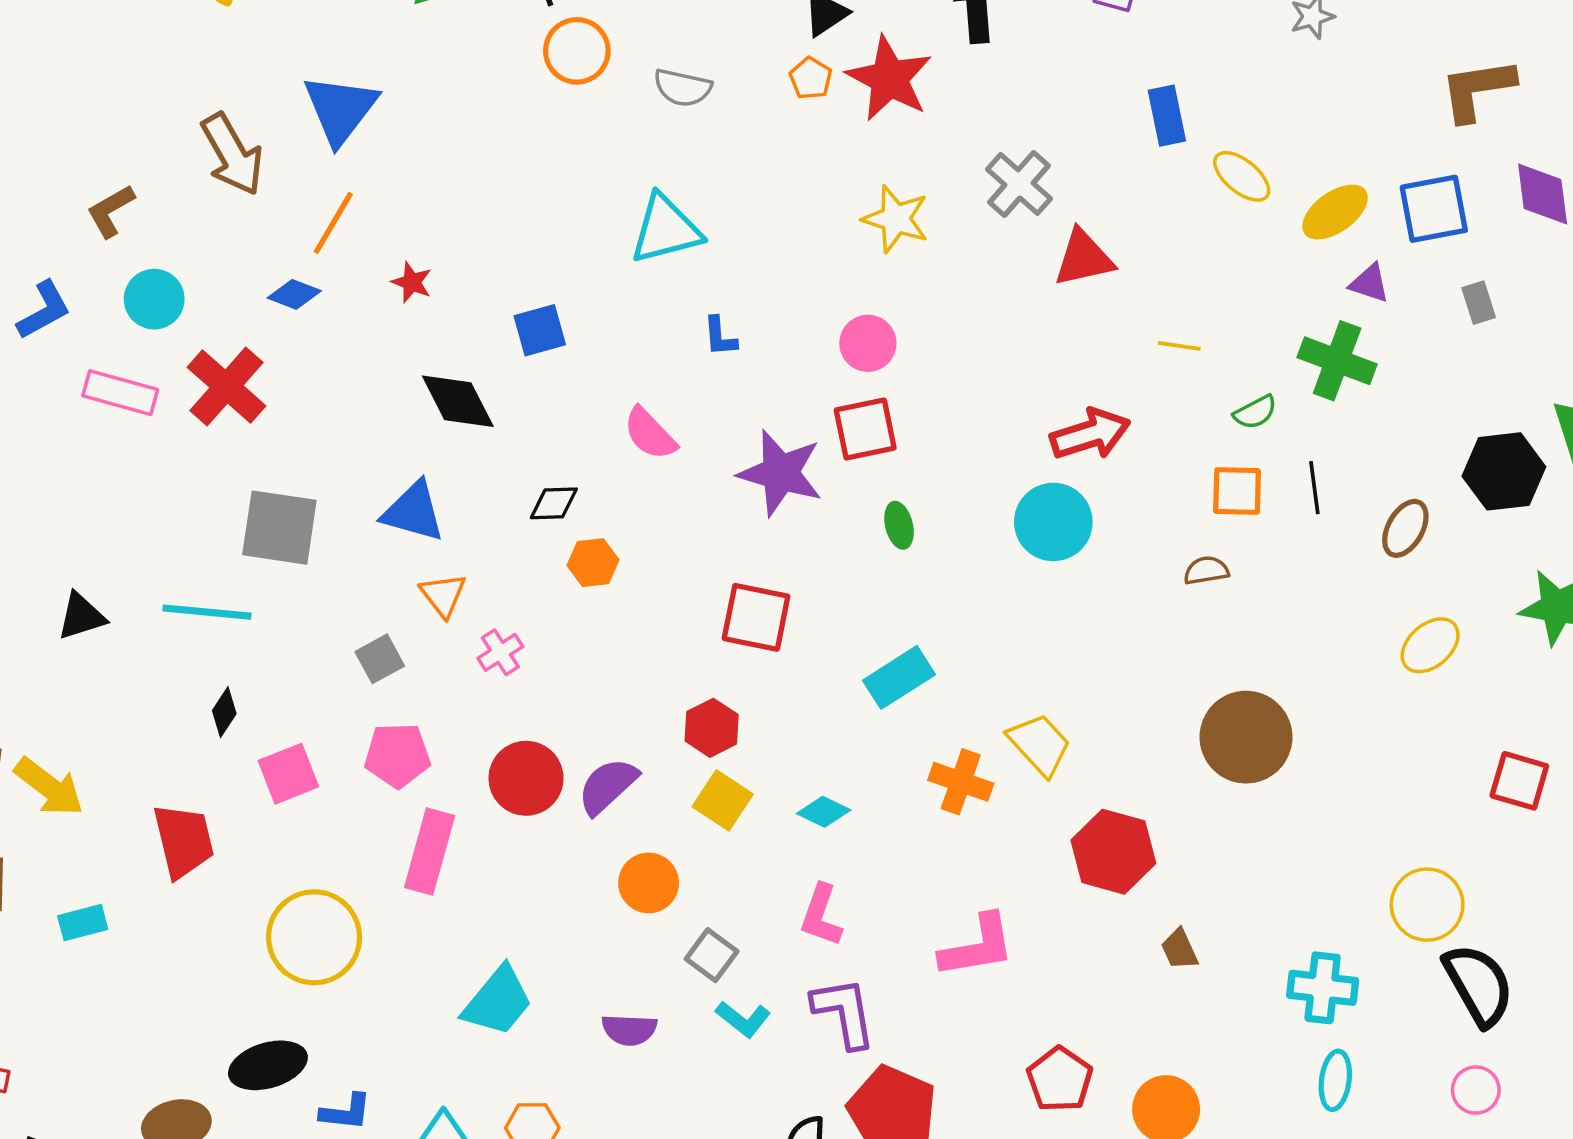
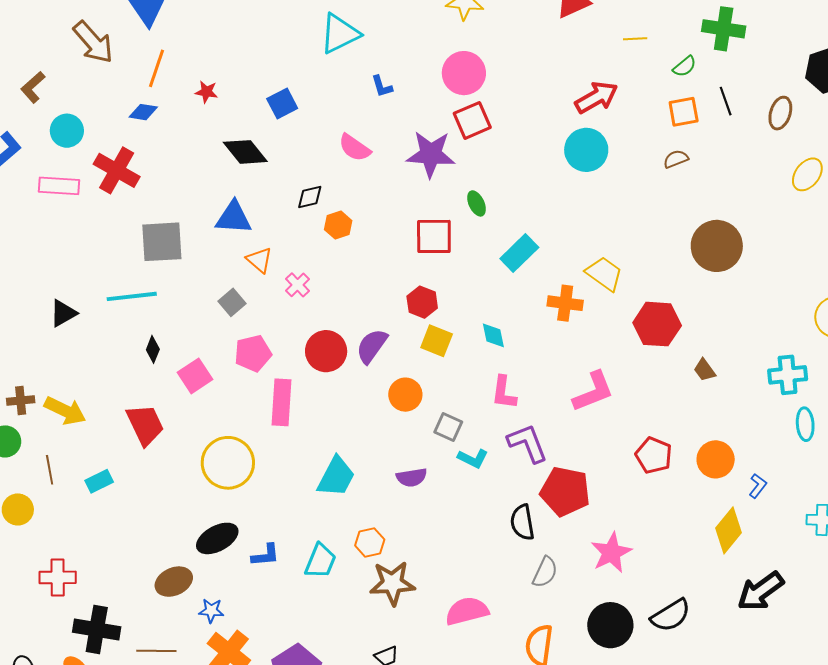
pink circle: (868, 343) -> (464, 73), size x1.4
green ellipse: (899, 525) -> (477, 203), moved
cyan diamond: (824, 812) -> (493, 335), turned 64

